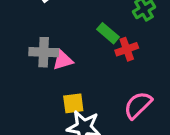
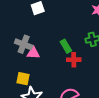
yellow square: (73, 103) -> (23, 79), moved

